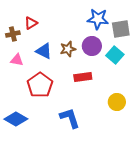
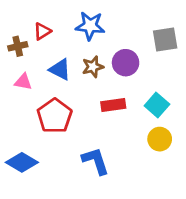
blue star: (98, 19) -> (90, 26), moved
cyan square: (115, 55) -> (157, 105), moved

